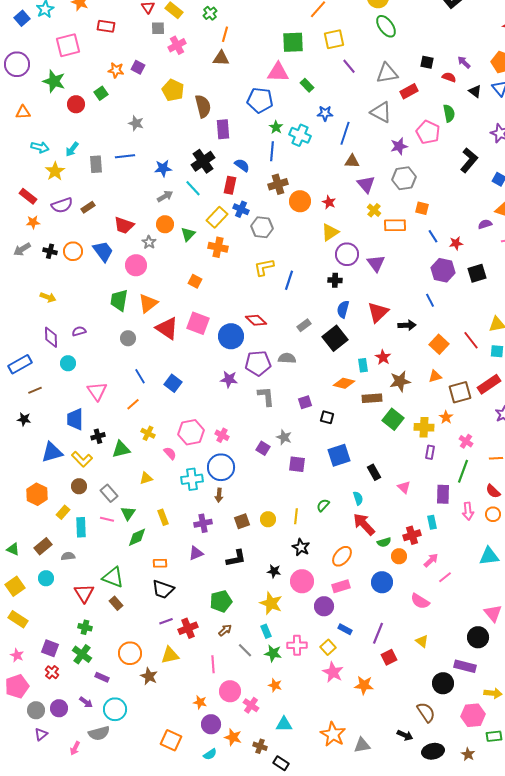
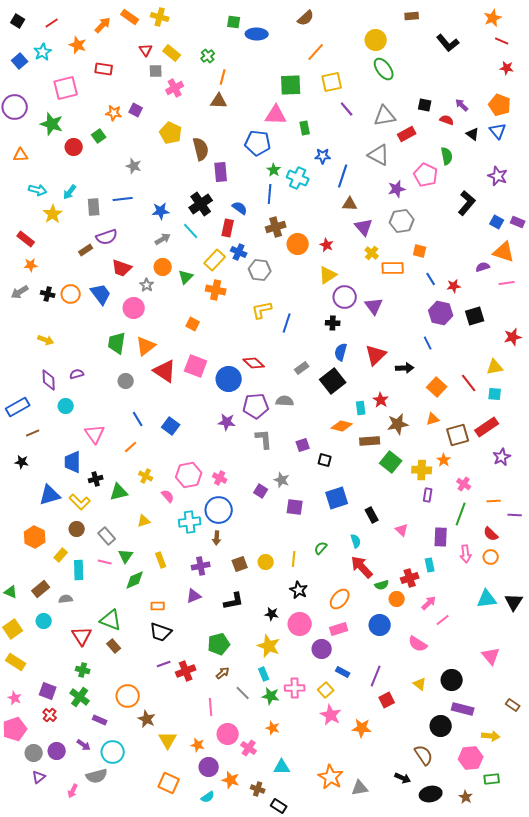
green rectangle: (307, 85) -> (305, 128), turned 32
purple semicircle: (62, 205) -> (107, 237), moved
black circle: (478, 637) -> (452, 680), moved
yellow triangle: (170, 655) -> (168, 740), moved, turned -48

